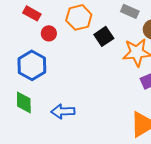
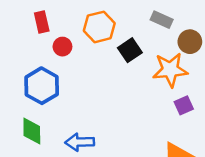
red rectangle: (32, 13) -> (42, 22), turned 48

